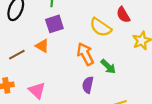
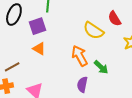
purple square: (54, 24) -> (38, 26), moved
brown line: (17, 55) -> (12, 67), moved

